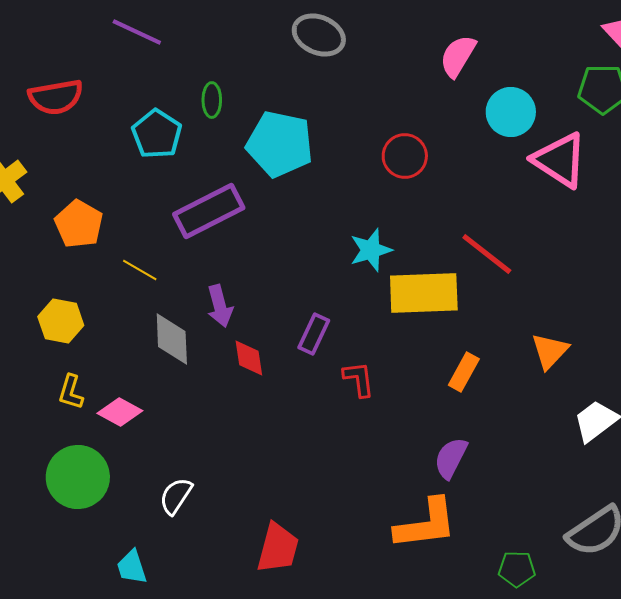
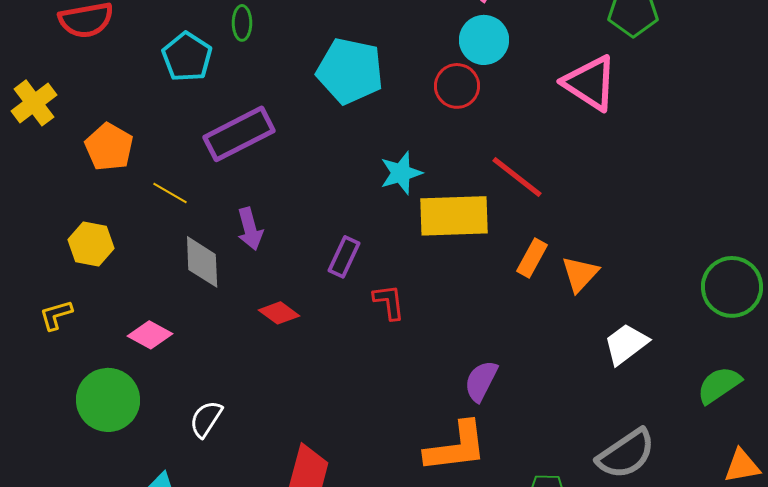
cyan circle: (511, 112) -> (484, 40), moved
cyan pentagon: (280, 144) -> (350, 71), moved
red circle: (405, 156) -> (457, 86), moved
red diamond: (249, 358) -> (279, 313), moved, turned -45
orange rectangle: (464, 372) -> (532, 258), moved
yellow L-shape: (71, 392) -> (56, 315), moved, turned 57

